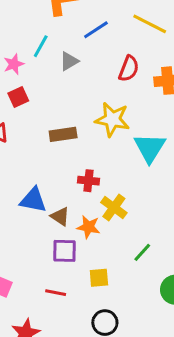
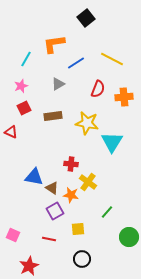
cyan line: (41, 46) -> (26, 59), moved
brown rectangle: (63, 134) -> (53, 116), moved
purple square: (65, 251) -> (55, 211), turned -30

